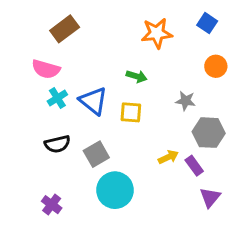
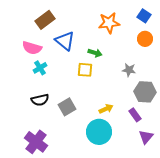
orange circle: (216, 66) -> (145, 39), moved
blue triangle: (93, 101) -> (65, 41), moved
yellow square: (131, 112) -> (85, 70), moved
yellow arrow: (168, 157) -> (106, 109), moved
cyan circle: (115, 190) -> (99, 132), moved
purple cross: (52, 205) -> (36, 142), size x1.6

